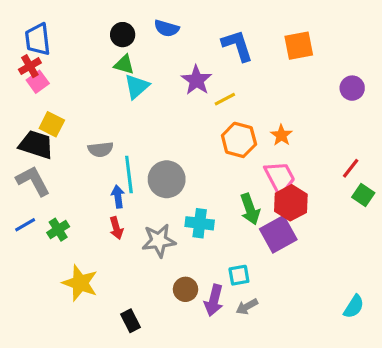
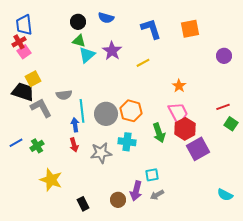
purple star: (197, 80) -> (112, 51), moved
yellow square: (52, 124) -> (33, 79), turned 35
orange hexagon: (239, 140) -> (131, 111), moved
red line: (351, 168) -> (223, 107), turned 32
gray L-shape: (33, 181) -> (41, 108), moved
purple square: (278, 234) -> (198, 149), moved
brown circle: (185, 289) -> (118, 200), moved
cyan semicircle: (354, 307) -> (225, 195), turned 84

